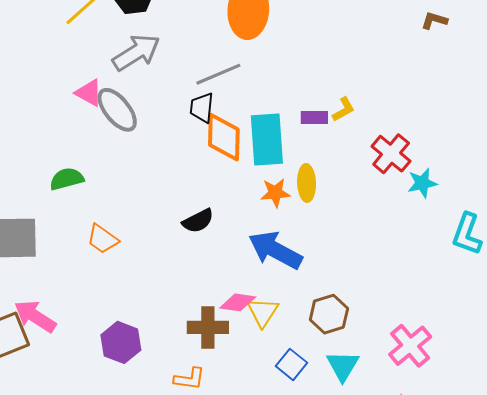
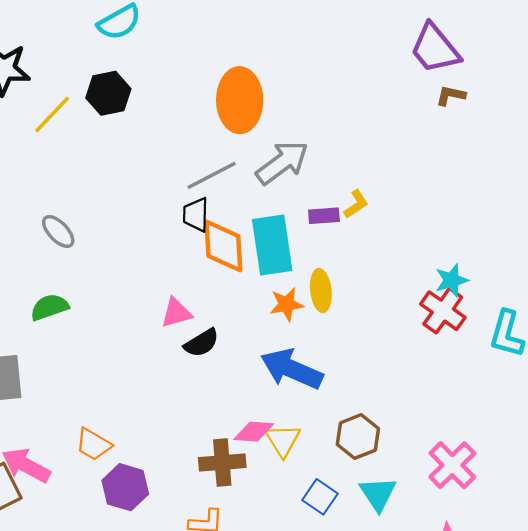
gray arrow: (136, 52) -> (282, 162), moved
pink triangle: (89, 93) -> (176, 313), moved, turned -40
gray ellipse: (117, 110) -> (58, 231), moved, size x0.7
red cross: (391, 154) -> (443, 311), moved
orange trapezoid: (103, 239) -> (93, 444), moved

